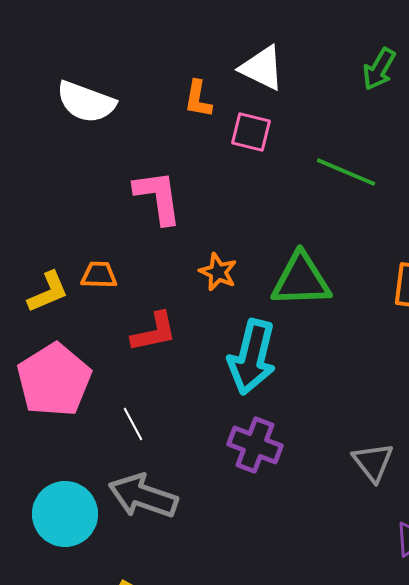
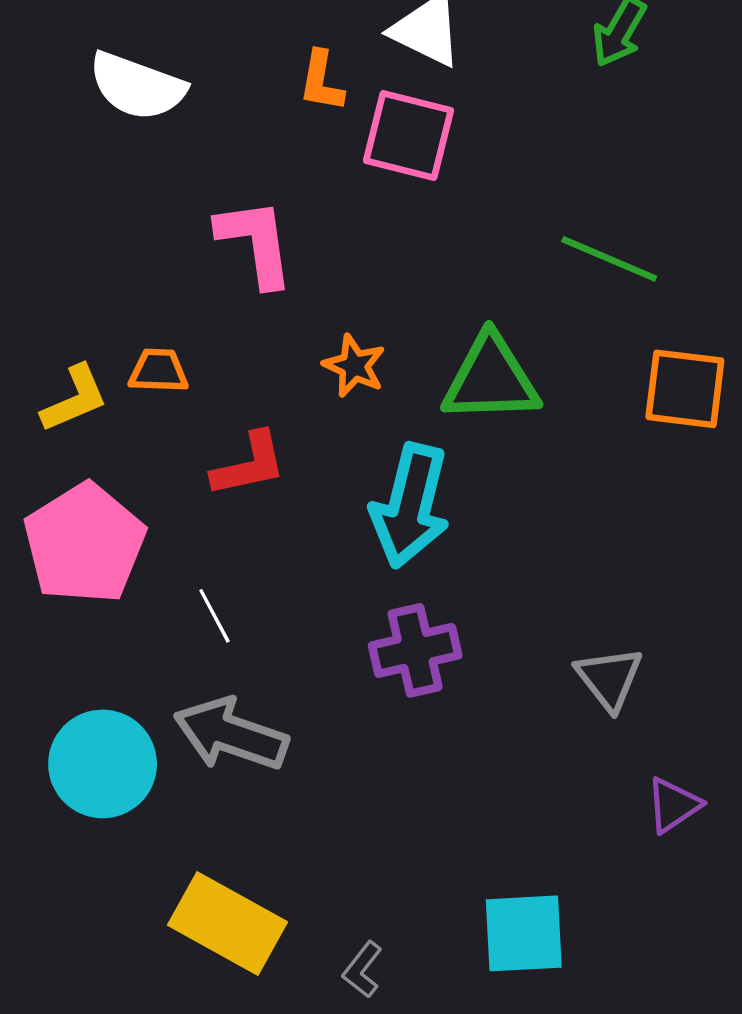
pink square: (251, 132) -> (409, 136), size x1.4
green line: (346, 172) -> (609, 259), moved
purple cross: (255, 445) -> (415, 650), turned -34

